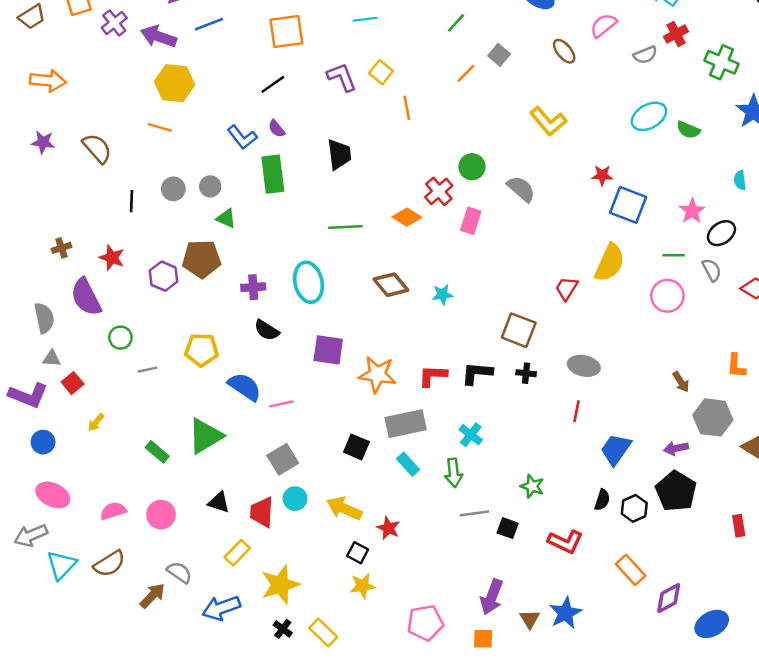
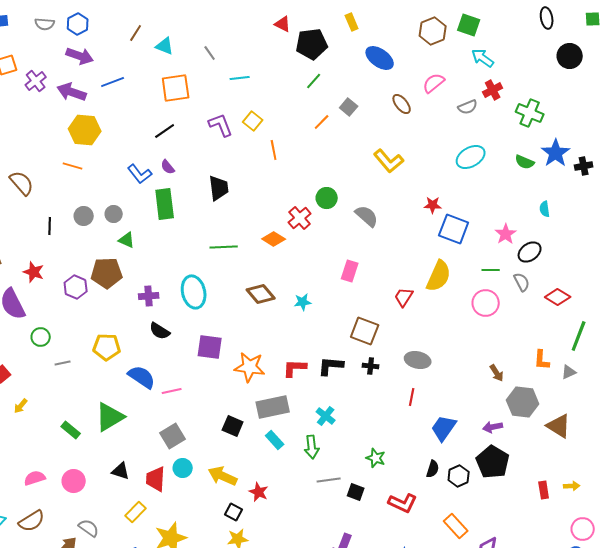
green semicircle: (688, 130) -> (525, 162), moved
pink rectangle: (471, 221) -> (350, 271), moved

